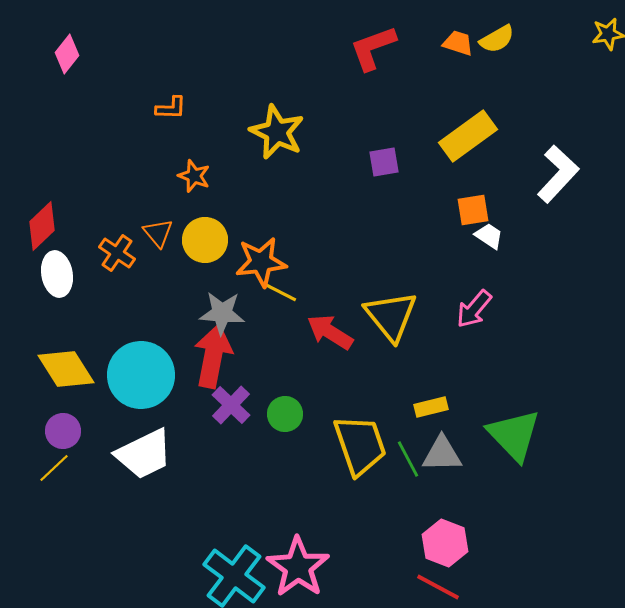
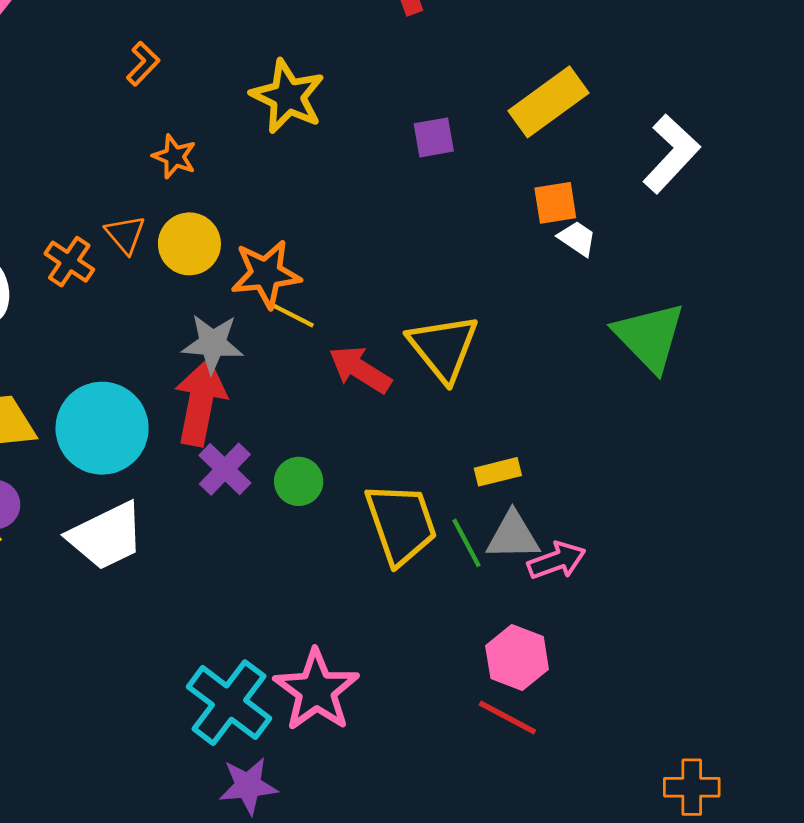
orange L-shape: (171, 108) -> (143, 64), turned -48
pink arrow: (474, 309) -> (557, 561), moved, turned -150
green triangle: (514, 435) -> (649, 337), moved

